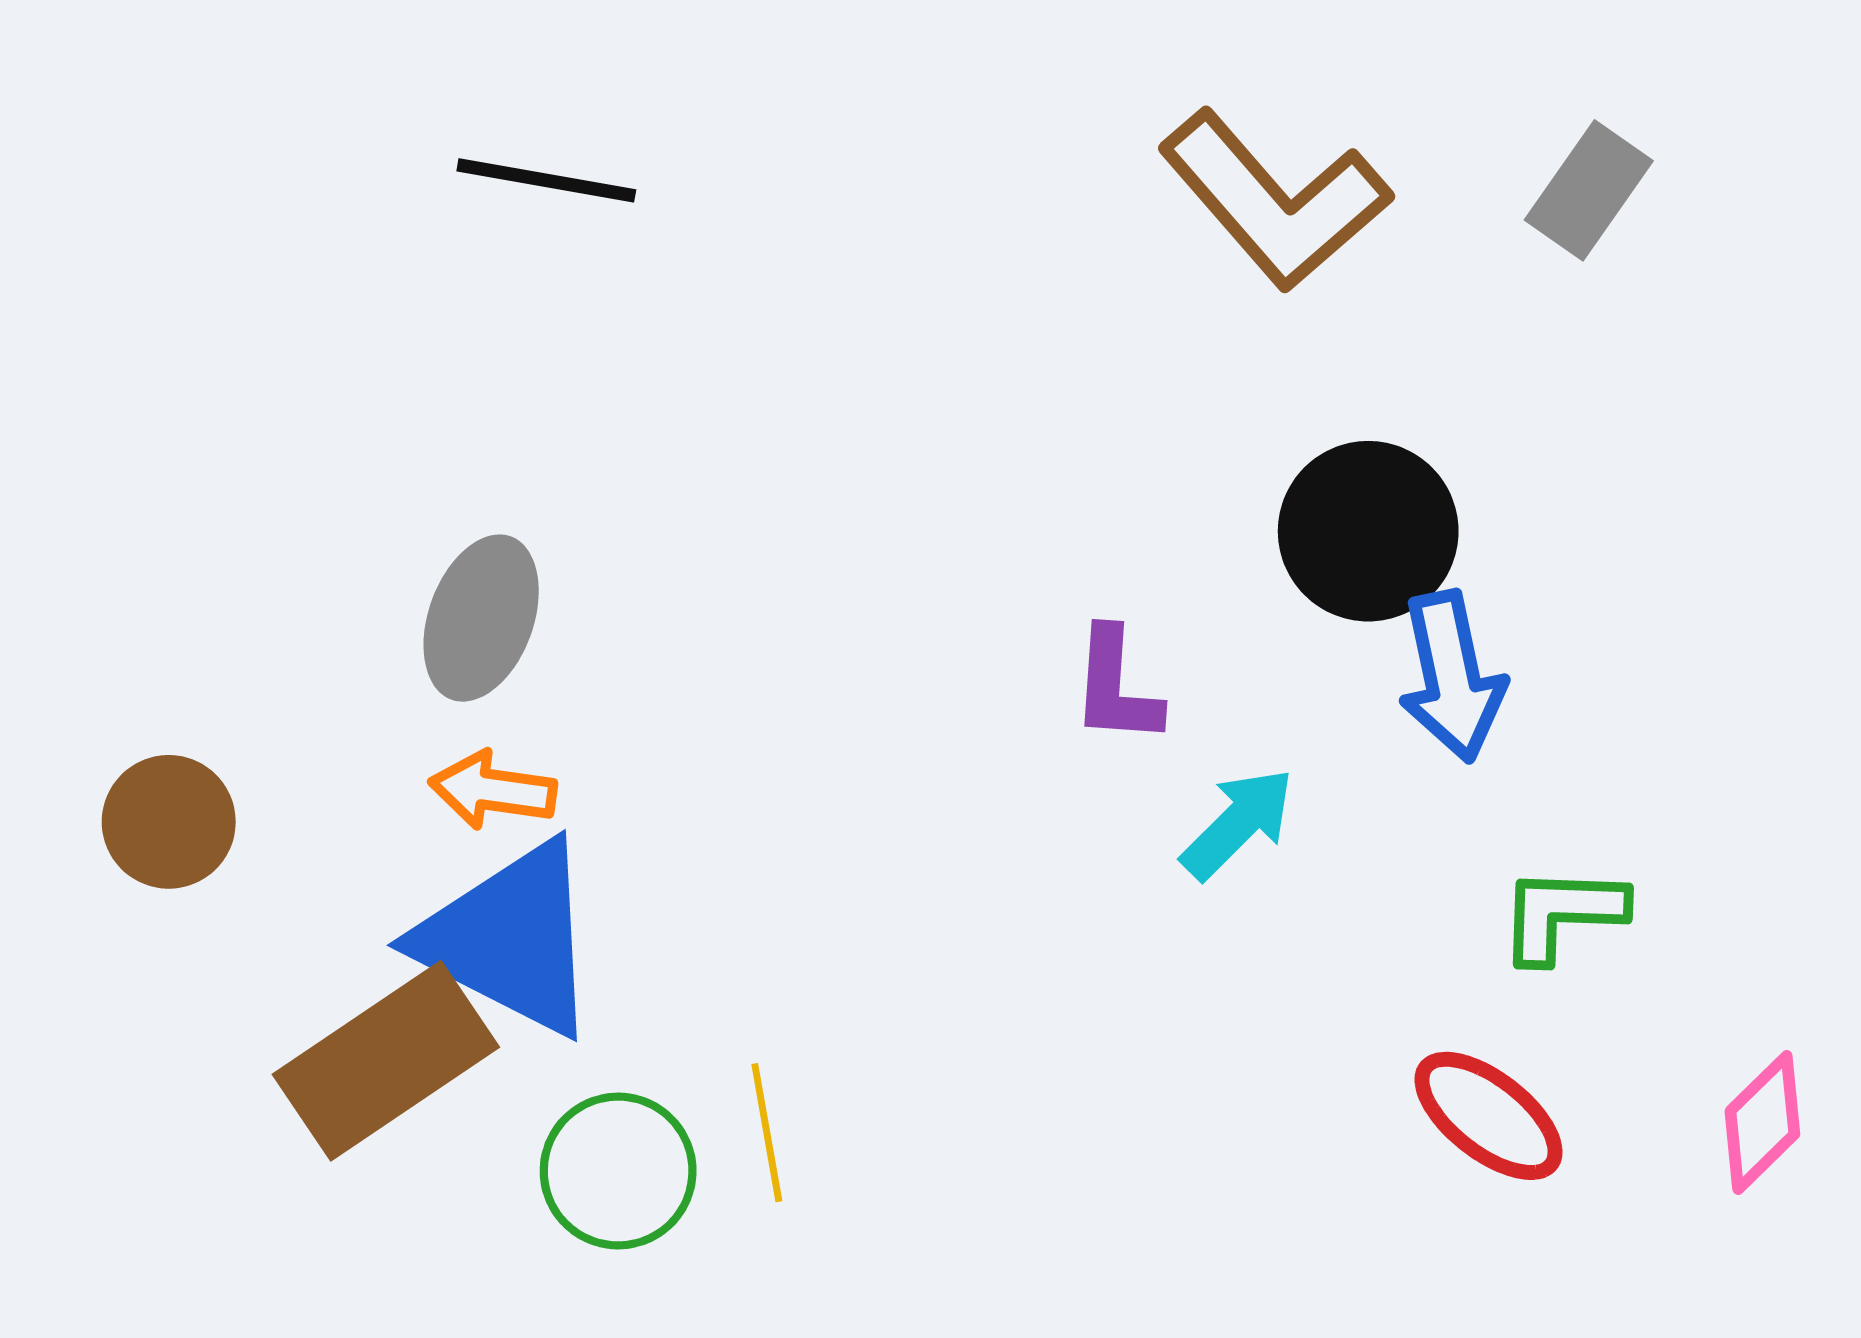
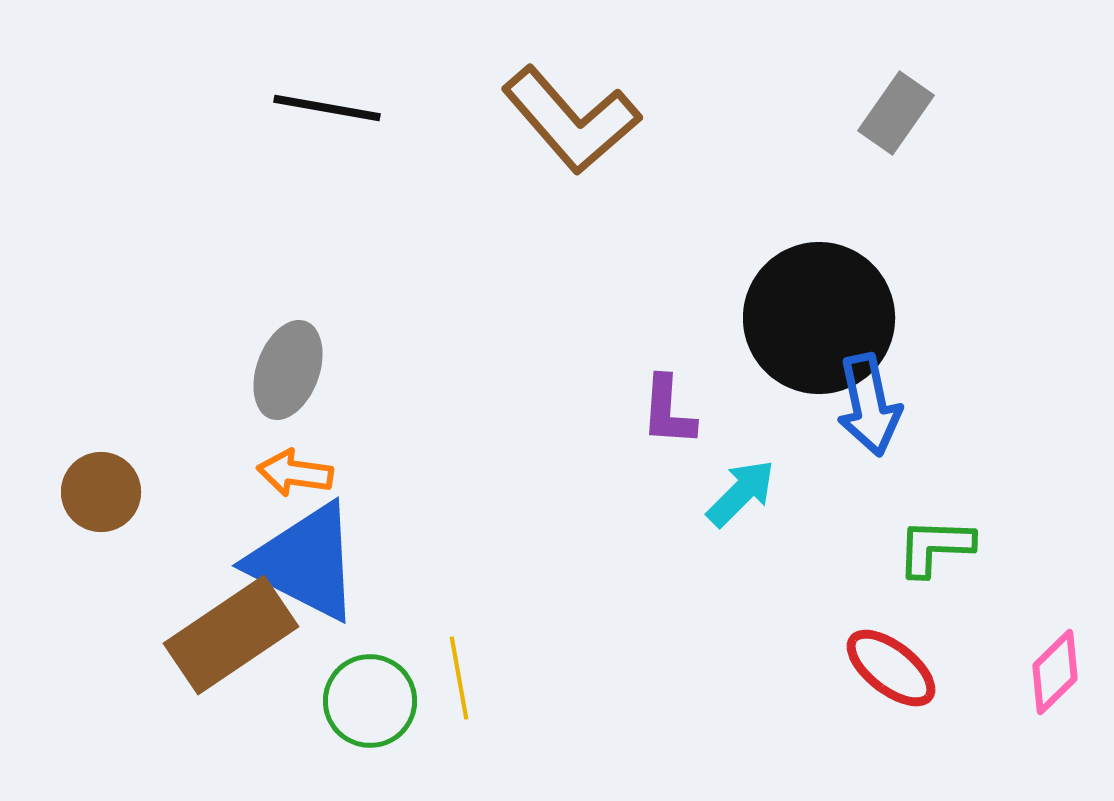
gray rectangle: (1589, 190) -> (896, 113), moved
brown L-shape: (1275, 200) -> (571, 120), moved
black circle: (1368, 531) -> (819, 318), size x1.4

